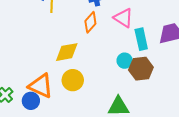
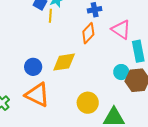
yellow circle: (73, 80) -> (88, 103), moved
blue circle: (31, 101) -> (33, 67), moved

